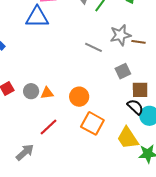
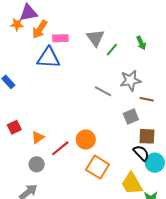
brown line: (138, 42) -> (147, 99), moved
gray circle: (31, 91) -> (37, 164), moved
orange triangle: (47, 93) -> (38, 137), moved, turned -32
red line: (49, 127) -> (60, 148), moved

